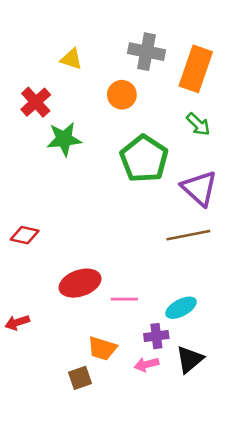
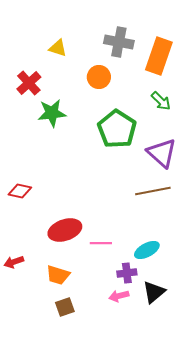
orange trapezoid: (102, 348) -> (58, 275), moved

